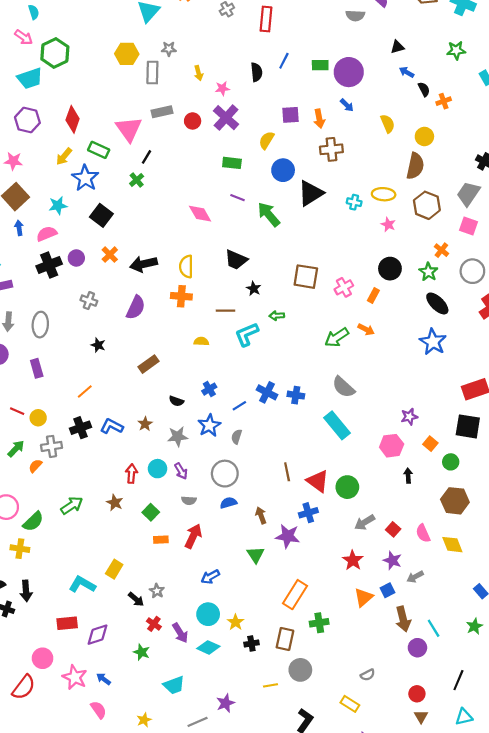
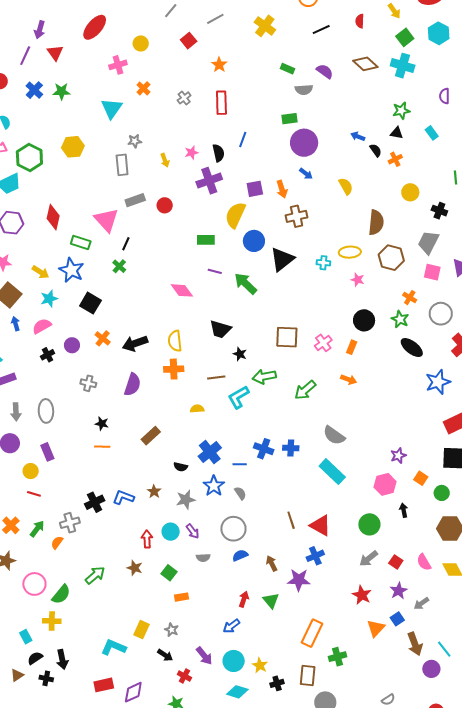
black triangle: (397, 47) -> (397, 133), moved, turned 32
yellow hexagon: (127, 54) -> (73, 147), moved
green rectangle: (320, 65) -> (290, 119), moved
pink star: (222, 88) -> (191, 153), moved
purple cross: (226, 118) -> (209, 181), moved, turned 35
yellow circle: (424, 136) -> (410, 192), moved
yellow semicircle: (267, 140) -> (235, 215), size x1.5
yellow arrow: (64, 156) -> (40, 272), moved, turned -90
black cross: (49, 265) -> (48, 355), size x0.6
green arrow: (277, 316) -> (264, 377), size x1.6
green arrow: (337, 337) -> (305, 390), moved
blue star: (433, 342) -> (438, 382), moved, turned 30
blue cross: (209, 389) -> (210, 452), size x1.6
orange line: (85, 391) -> (102, 447), moved, turned 49
blue line: (239, 406) -> (240, 464), turned 40
yellow circle: (38, 418) -> (31, 471), moved
gray semicircle: (237, 437) -> (240, 493), turned 136
green circle: (347, 487) -> (369, 524), moved
red arrow: (193, 536) -> (244, 599), moved, size x0.7
purple star: (392, 560) -> (399, 591), turned 30
gray star: (157, 591) -> (172, 630), moved
purple arrow: (180, 633) -> (204, 656), moved

